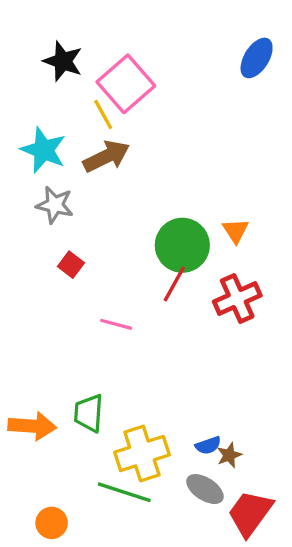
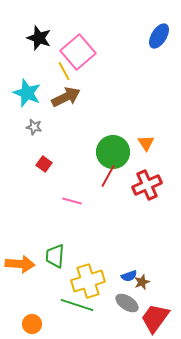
gray star: (55, 205) -> (34, 127), size x0.7

